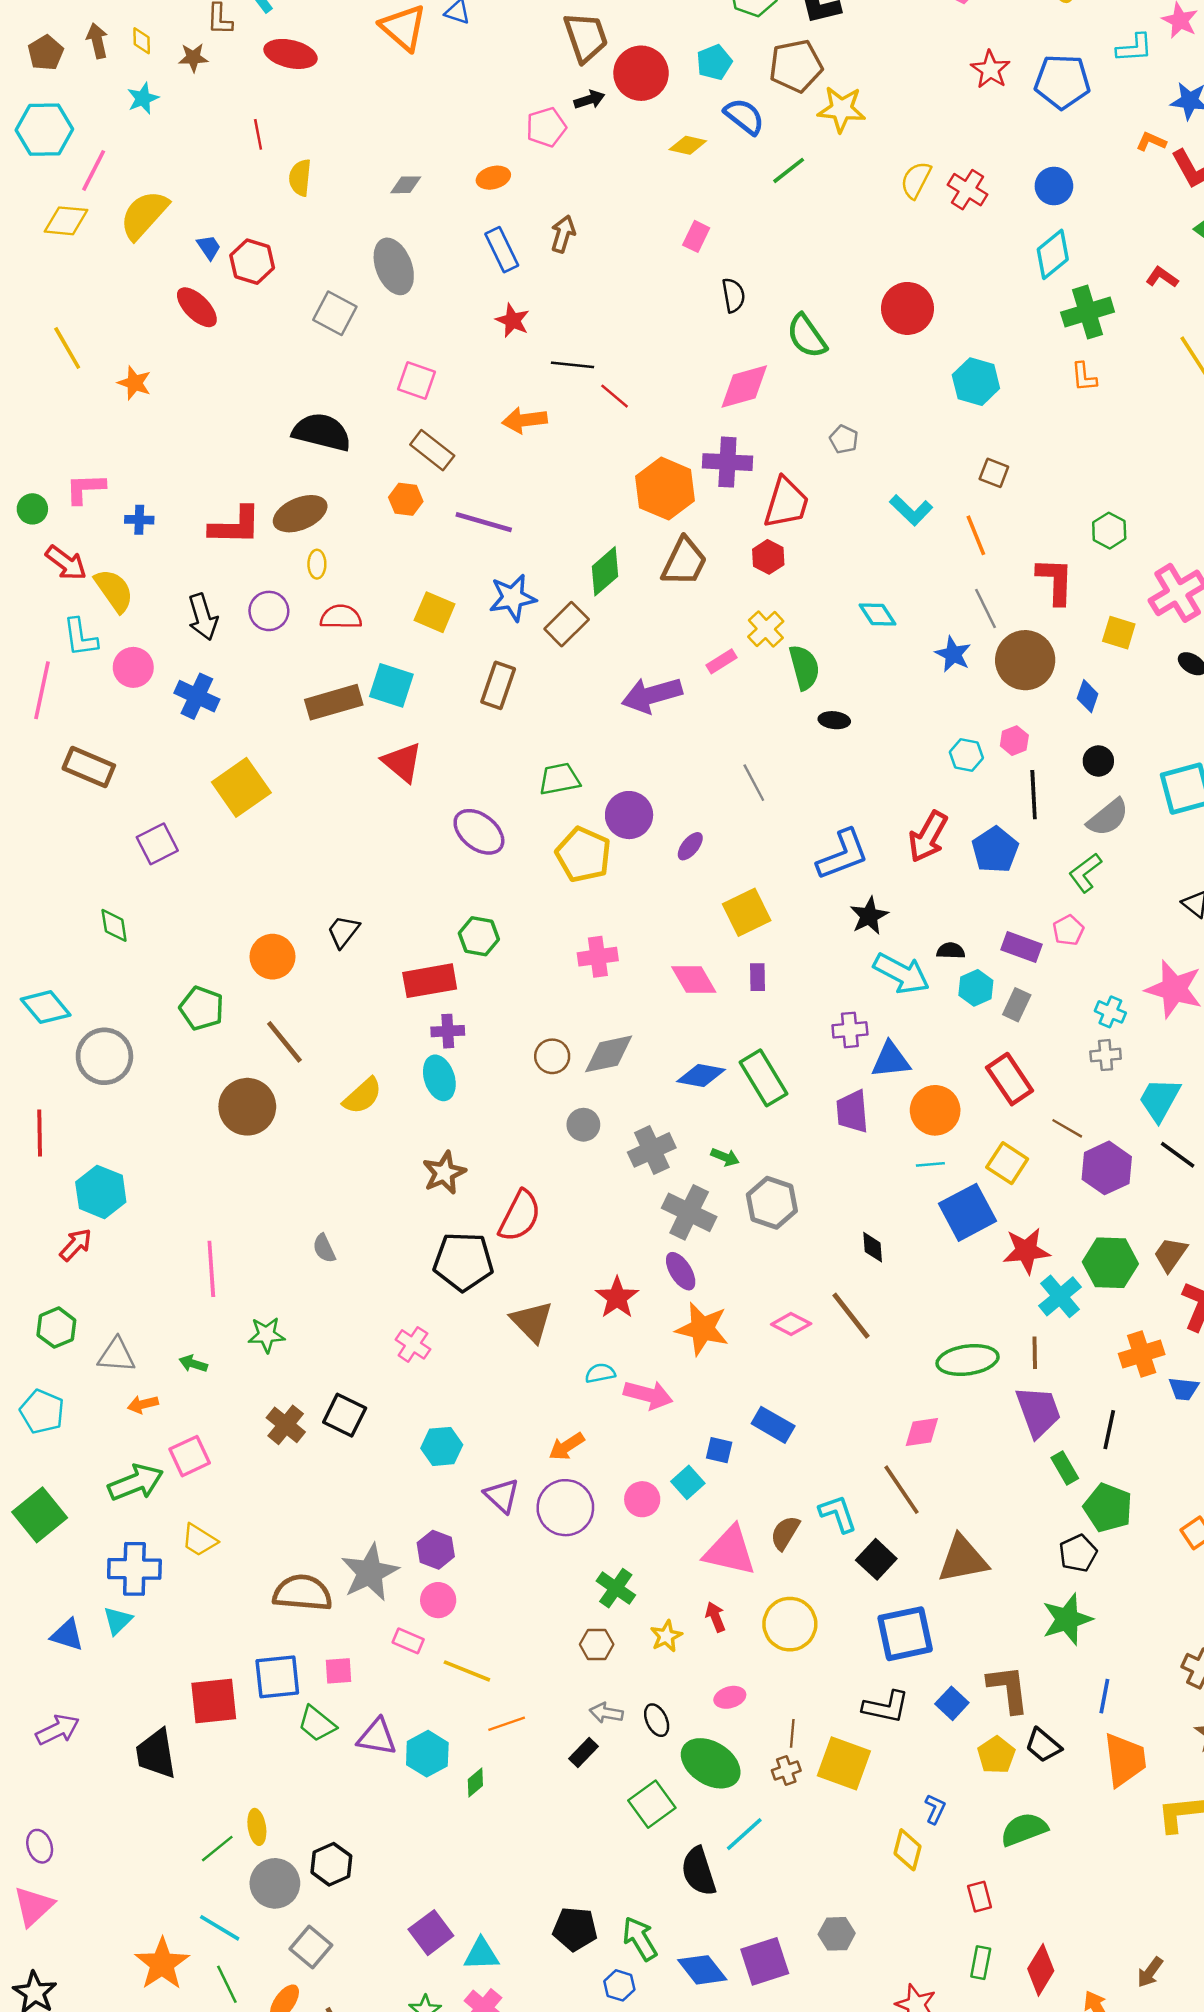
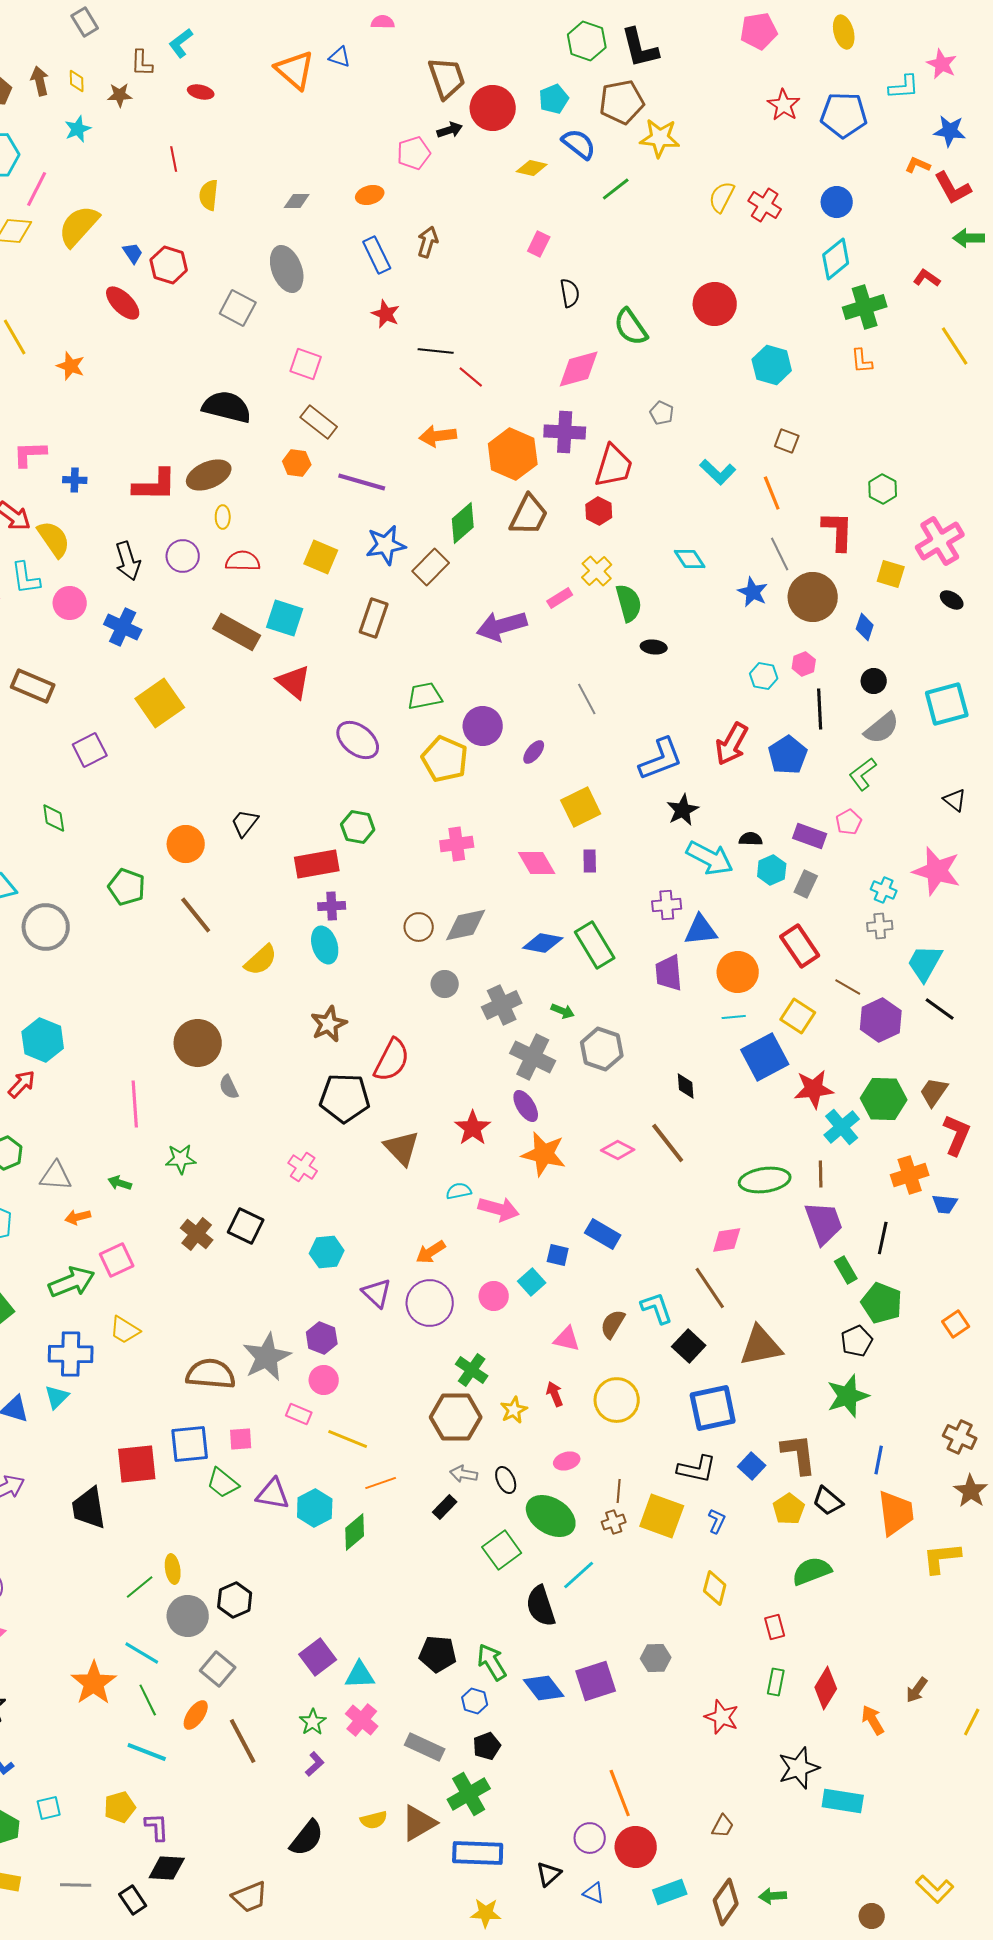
red ellipse: (290, 54) -> (201, 92), size x0.6
orange arrow: (525, 420) -> (438, 436), moved
brown rectangle: (334, 702) -> (237, 632), turned 45
brown circle: (247, 1107) -> (198, 1043), moved
pink triangle: (730, 1551) -> (567, 1339), size x0.6
brown hexagon: (597, 1644) -> (456, 1417), size x1.8
green diamond: (475, 1783) -> (355, 1532), size x1.5
blue L-shape: (935, 1809) -> (717, 1521), moved

